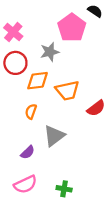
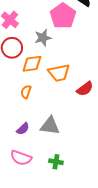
gray triangle: (54, 136) -> (50, 126), moved, turned 45
pink semicircle: (25, 184) -> (21, 158), turned 45

